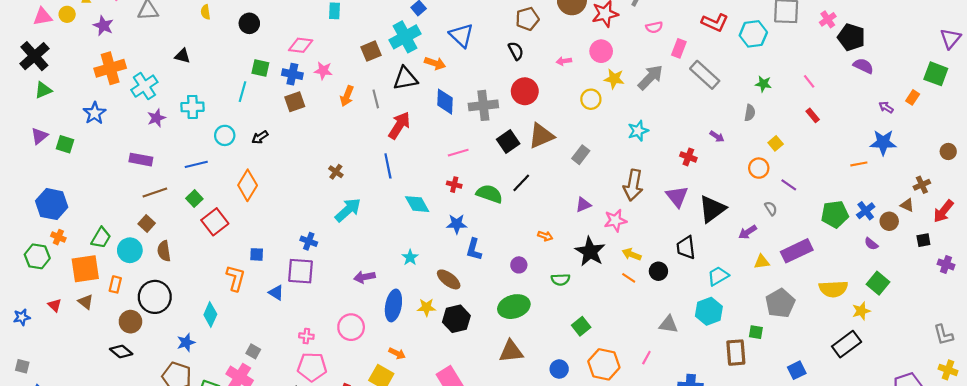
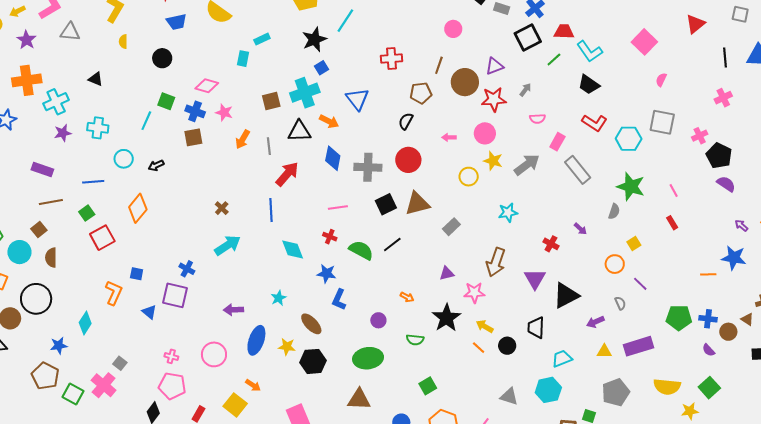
black semicircle: (516, 51) -> (406, 121), turned -132
green star: (763, 84) -> (631, 187), size x1.8
blue cross: (866, 211) -> (708, 319), turned 36

